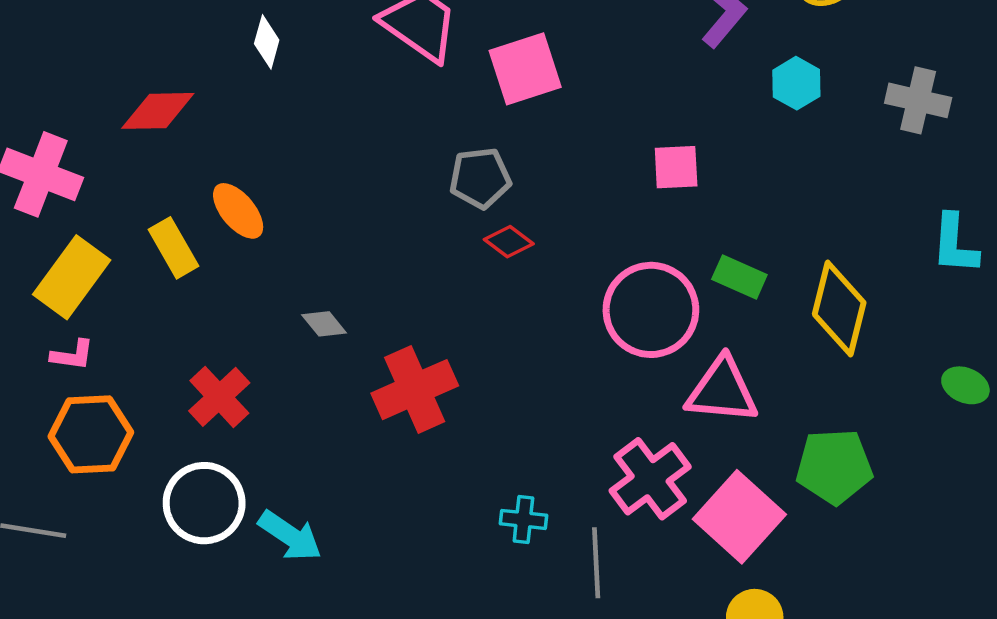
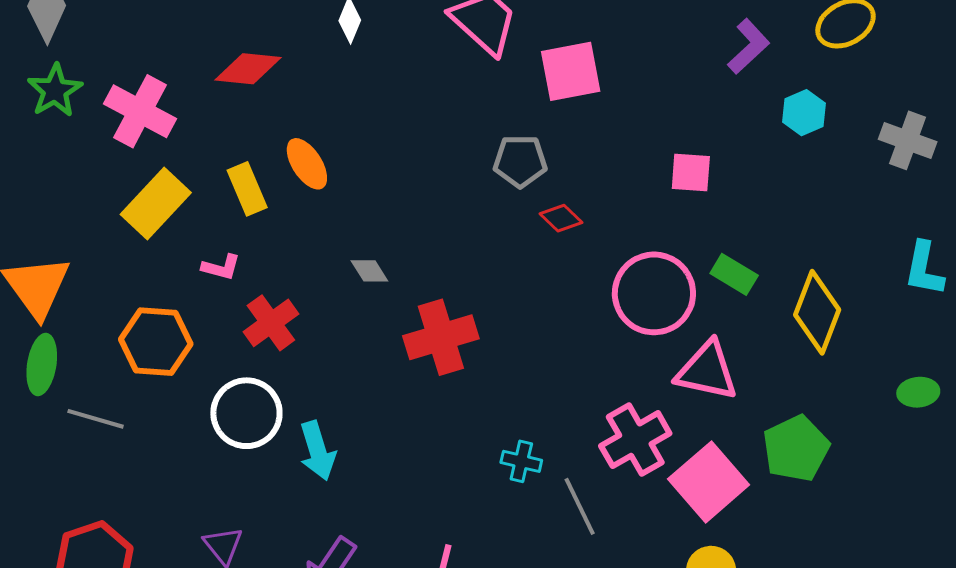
red diamond: (509, 242) -> (561, 218), moved
pink L-shape: (72, 355) -> (221, 267), moved
green ellipse: (965, 385) -> (918, 392), turned -36
green pentagon: (834, 466) -> (796, 448), turned -30
cyan arrow: (290, 536) -> (317, 451), turned 32
gray line: (596, 563) -> (580, 506), turned -30

